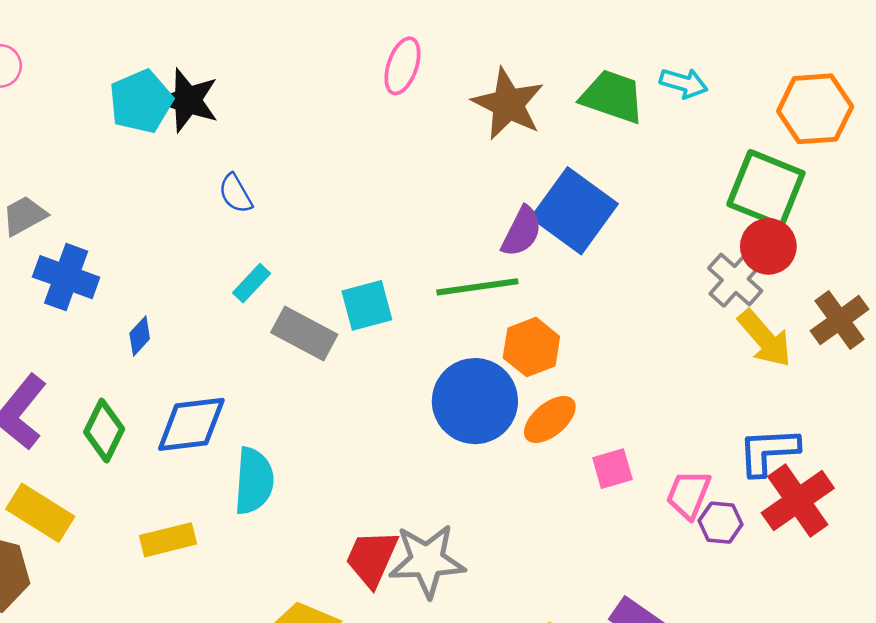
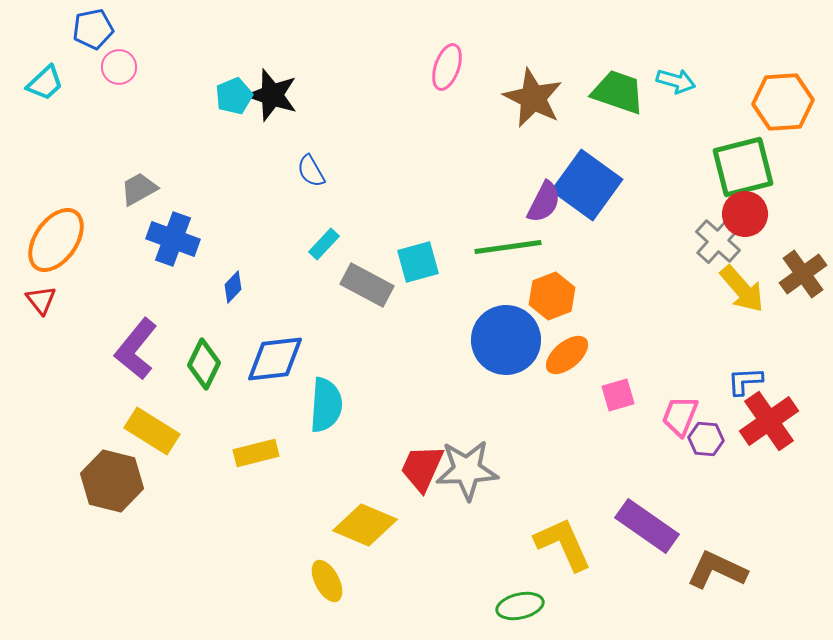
cyan pentagon: (141, 101) -> (234, 96), size x0.7
green square: (766, 189) -> (743, 167), turned -36
blue L-shape: (768, 451) -> (745, 381), size x0.7

